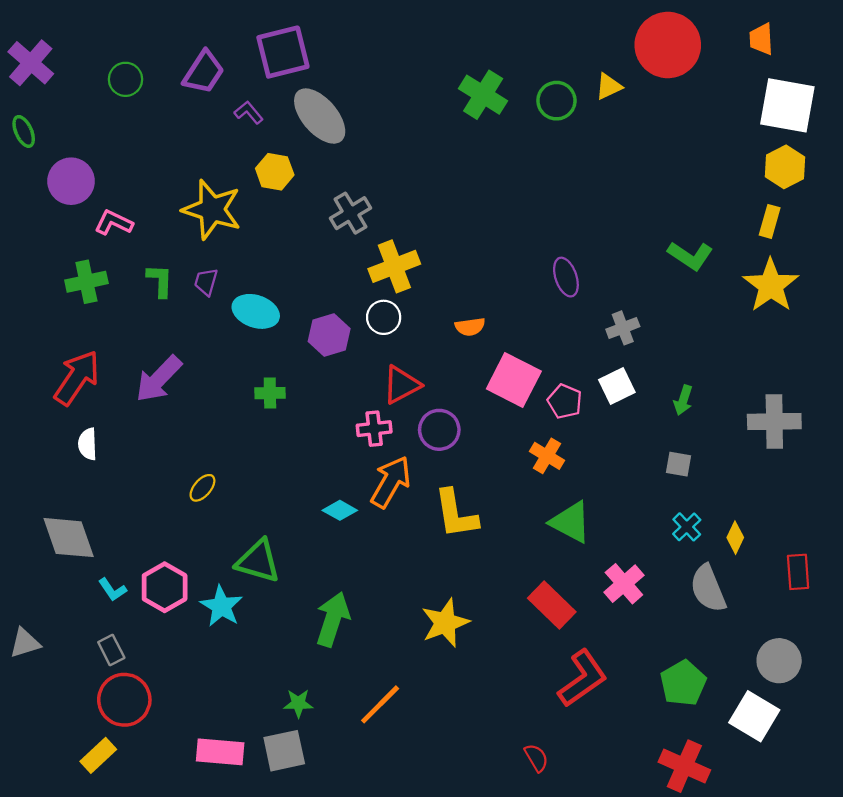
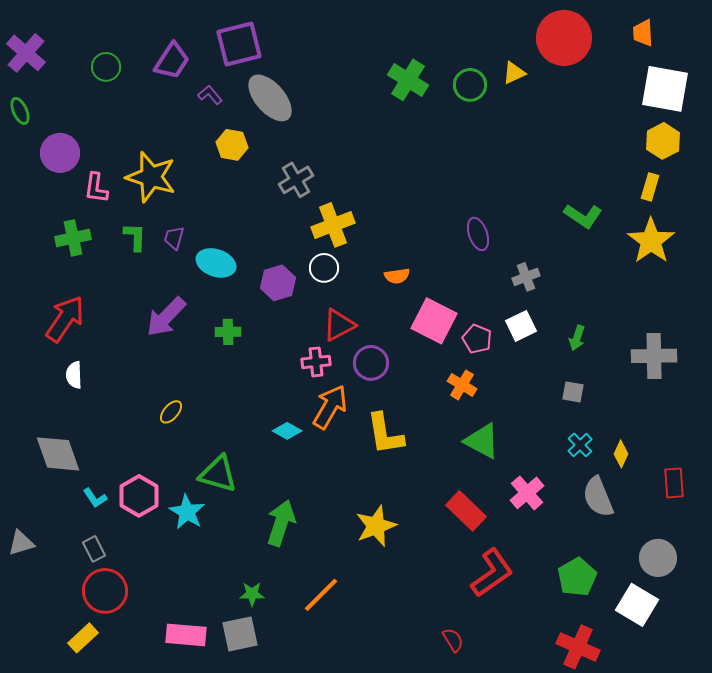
yellow star: (212, 210) -> (151, 177), moved
pink L-shape: (114, 223) -> (96, 188), turned -108
purple arrow: (159, 379) -> (166, 317), moved

